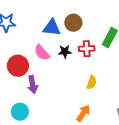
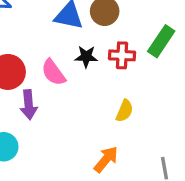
pink semicircle: (42, 53) -> (53, 72), moved

